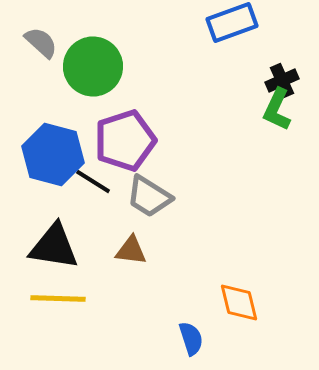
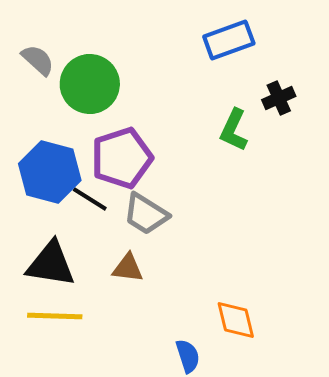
green L-shape: (277, 110) -> (234, 130), moved

